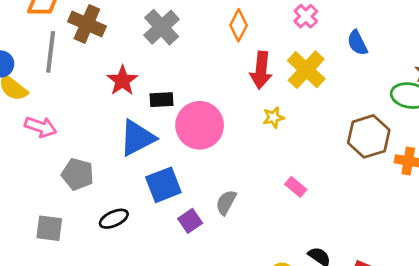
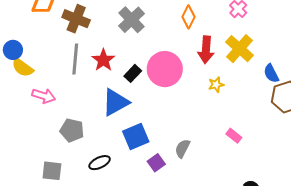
blue semicircle: (357, 43) -> (271, 73), moved
gray line: (51, 52) -> (75, 59), moved
black rectangle: (162, 100) -> (133, 73), turned -42
pink circle: (200, 125) -> (165, 69), moved

